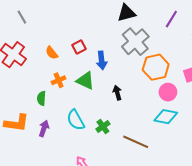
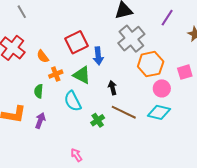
red square: (79, 47) -> (77, 42), size x1.6
orange semicircle: (52, 53) -> (43, 56), moved
cyan semicircle: (76, 120) -> (73, 101), moved
brown line: (136, 142) -> (124, 112), moved

